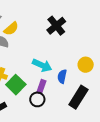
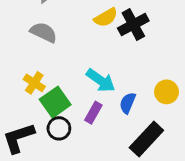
yellow semicircle: (11, 29) -> (106, 17), moved
black circle: (37, 99) -> (59, 128), moved

